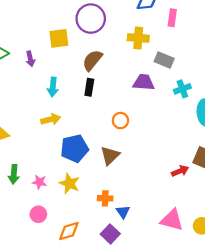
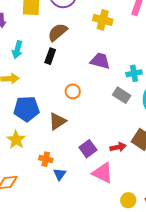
gray rectangle: (164, 60) -> (122, 95), moved
pink triangle: (172, 220) -> (103, 173), moved
purple square: (110, 234) -> (88, 149), moved

